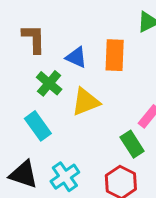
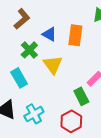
brown L-shape: (34, 39) -> (22, 19), turned 45
yellow triangle: (86, 102) -> (53, 65), turned -50

